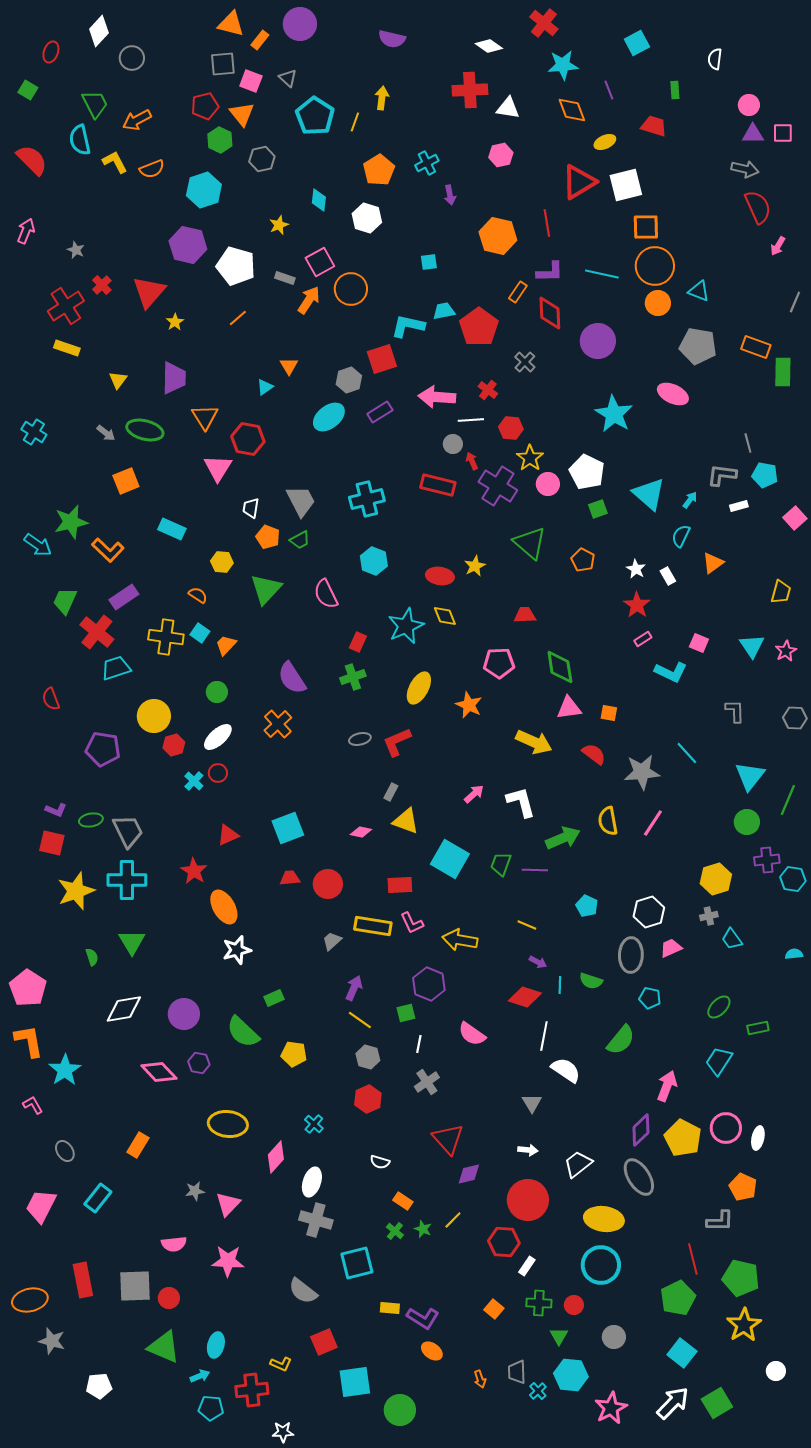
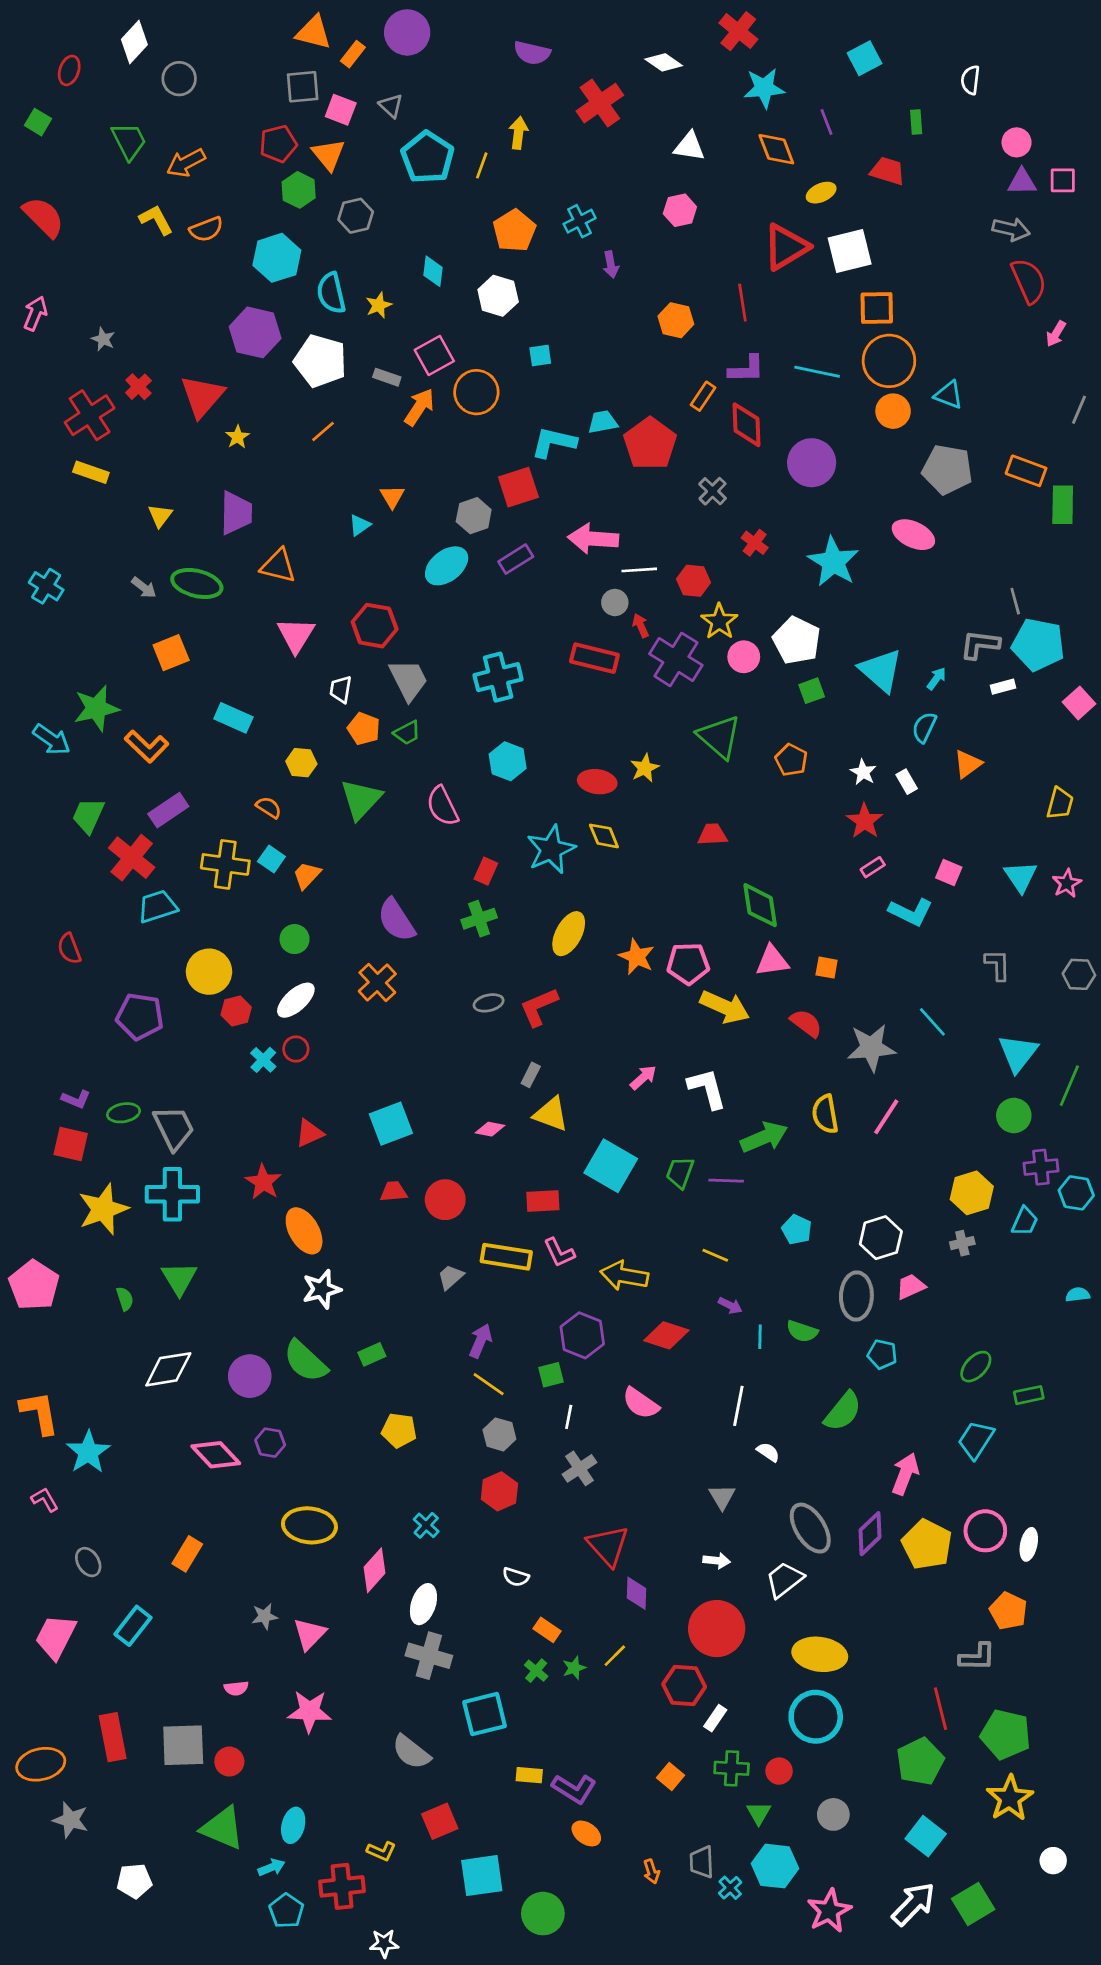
red cross: (470, 90) -> (600, 103), moved, turned -32
cyan semicircle: (80, 140) -> (331, 293), moved
orange hexagon: (498, 236) -> (676, 320), size x0.7
cyan square: (429, 262) -> (540, 355), moved
red cross: (488, 390) -> (755, 543), moved
orange triangle: (205, 417) -> (278, 566), turned -44
red hexagon: (248, 439) -> (375, 626), moved
cyan pentagon: (765, 475) -> (1038, 645), size x1.5
pink pentagon: (499, 663) -> (688, 963), moved
cyan trapezoid: (732, 939) -> (1025, 1221), moved, turned -120
pink pentagon: (28, 988) -> (34, 1285), moved
red diamond: (525, 997) -> (666, 1335), moved
green semicircle: (243, 1032) -> (305, 1361), moved
white semicircle: (566, 1070) -> (768, 1452), size x0.6
purple diamond: (469, 1174) -> (637, 1593), turned -75
gray ellipse: (639, 1177) -> (810, 1528), moved
green star: (423, 1229) -> (574, 1668), turned 30
pink semicircle: (174, 1244) -> (236, 1688), size x0.7
cyan pentagon: (211, 1408) -> (286, 1911), turned 30

